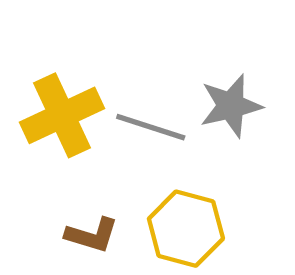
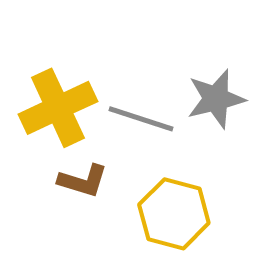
brown L-shape: (92, 235) -> (83, 181), moved

